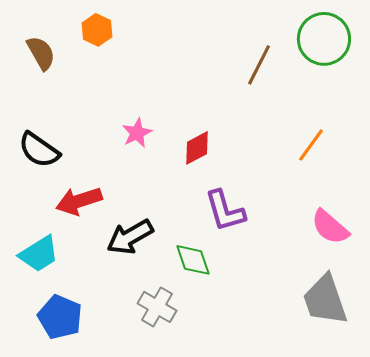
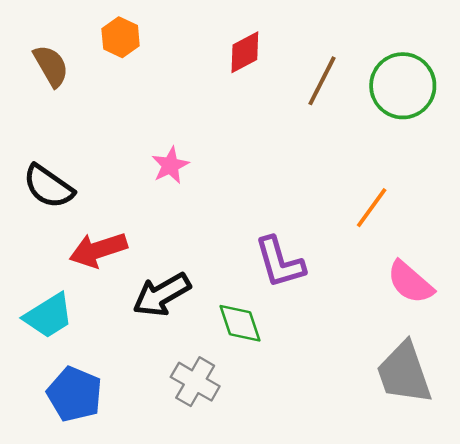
green circle: (324, 39) -> (403, 86), moved
orange line: (311, 145) -> (372, 208), moved
red diamond: (197, 148) -> (245, 52), moved

